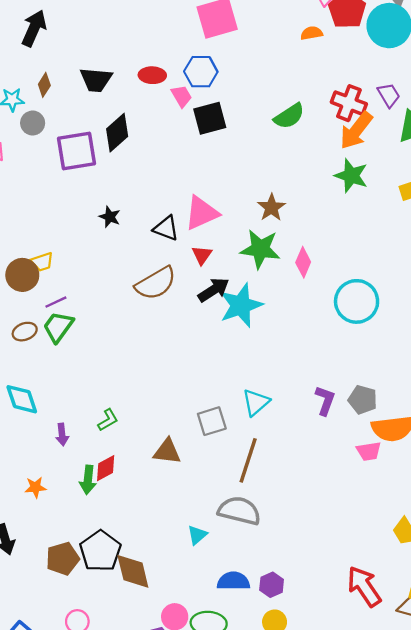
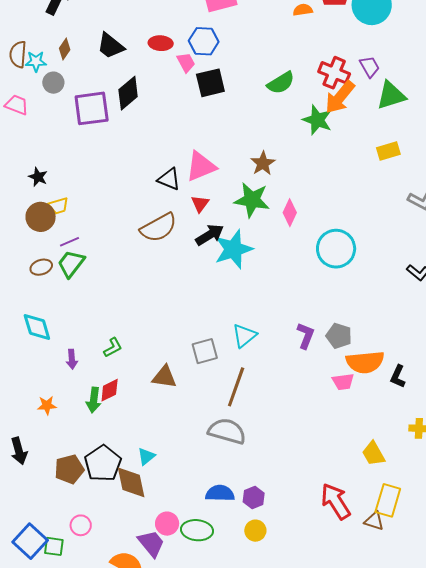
black trapezoid: (96, 80) -> (111, 46), turned 32
green star: (351, 176) -> (317, 120), moved
black star: (110, 217) -> (38, 177), moved
cyan triangle: (197, 535) -> (146, 456), moved

